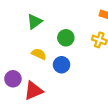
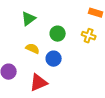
red triangle: (33, 91) -> (39, 83), moved

